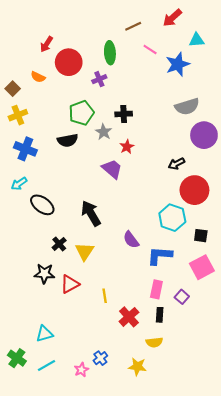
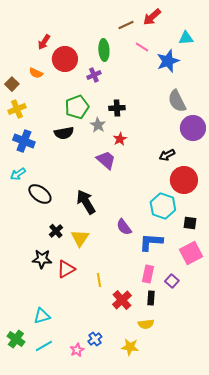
red arrow: (172, 18) -> (152, 17), moved
gray semicircle: (187, 107) -> (177, 101), turned 80

